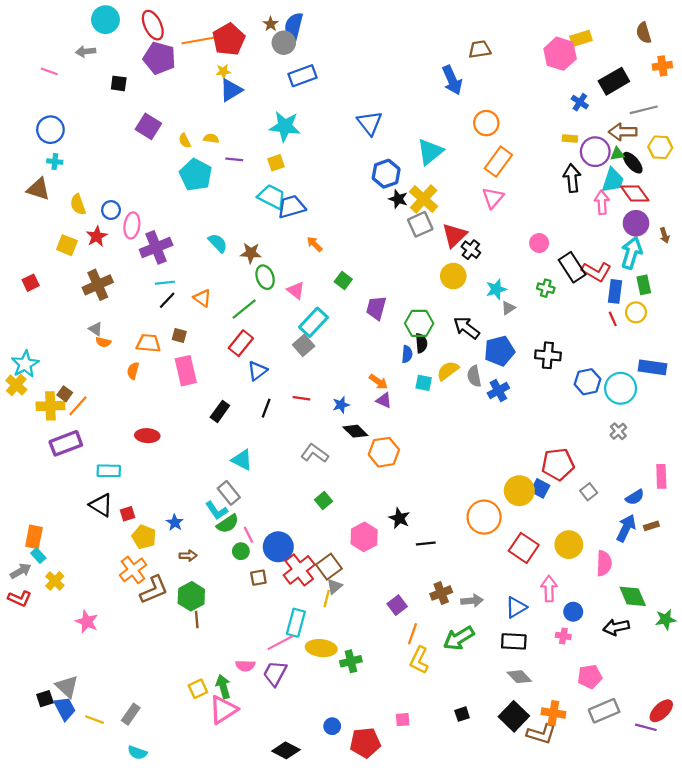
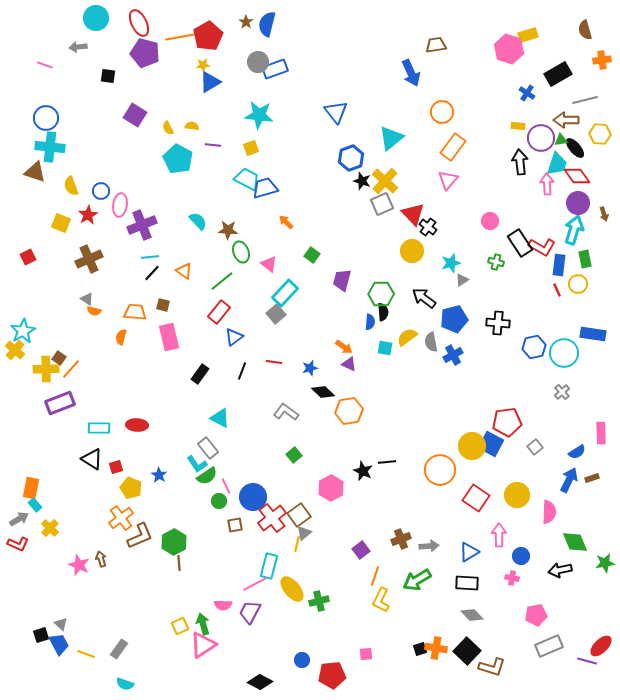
gray circle: (284, 43) -> (258, 62), moved
cyan cross: (55, 162) -> (50, 147), size x2.0
red triangle: (454, 235) -> (413, 214), turned -30
red ellipse: (147, 436) -> (137, 425), moved
blue square: (540, 488) -> (491, 444), size x1.4
black line: (426, 543) -> (387, 462), moved
brown arrow: (188, 556) -> (101, 559), moved, turned -105
yellow ellipse: (321, 648) -> (292, 589), turned 44
gray triangle: (67, 687) -> (61, 624), size x0.6
orange cross: (553, 713) -> (436, 648), moved

